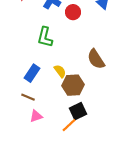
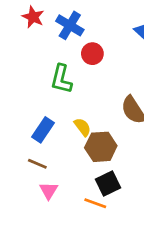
red circle: (73, 12) -> (92, 54), moved
pink triangle: (36, 116) -> (49, 191), turned -40
orange line: (69, 125) -> (95, 203), turned 63

